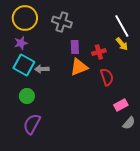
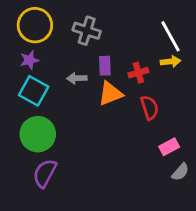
yellow arrow: (122, 44) -> (171, 61), turned -56
gray arrow: (42, 69) -> (77, 78), moved
green circle: (27, 96) -> (38, 134), size x1.6

